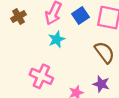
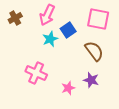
blue square: (81, 15) -> (68, 30), moved

